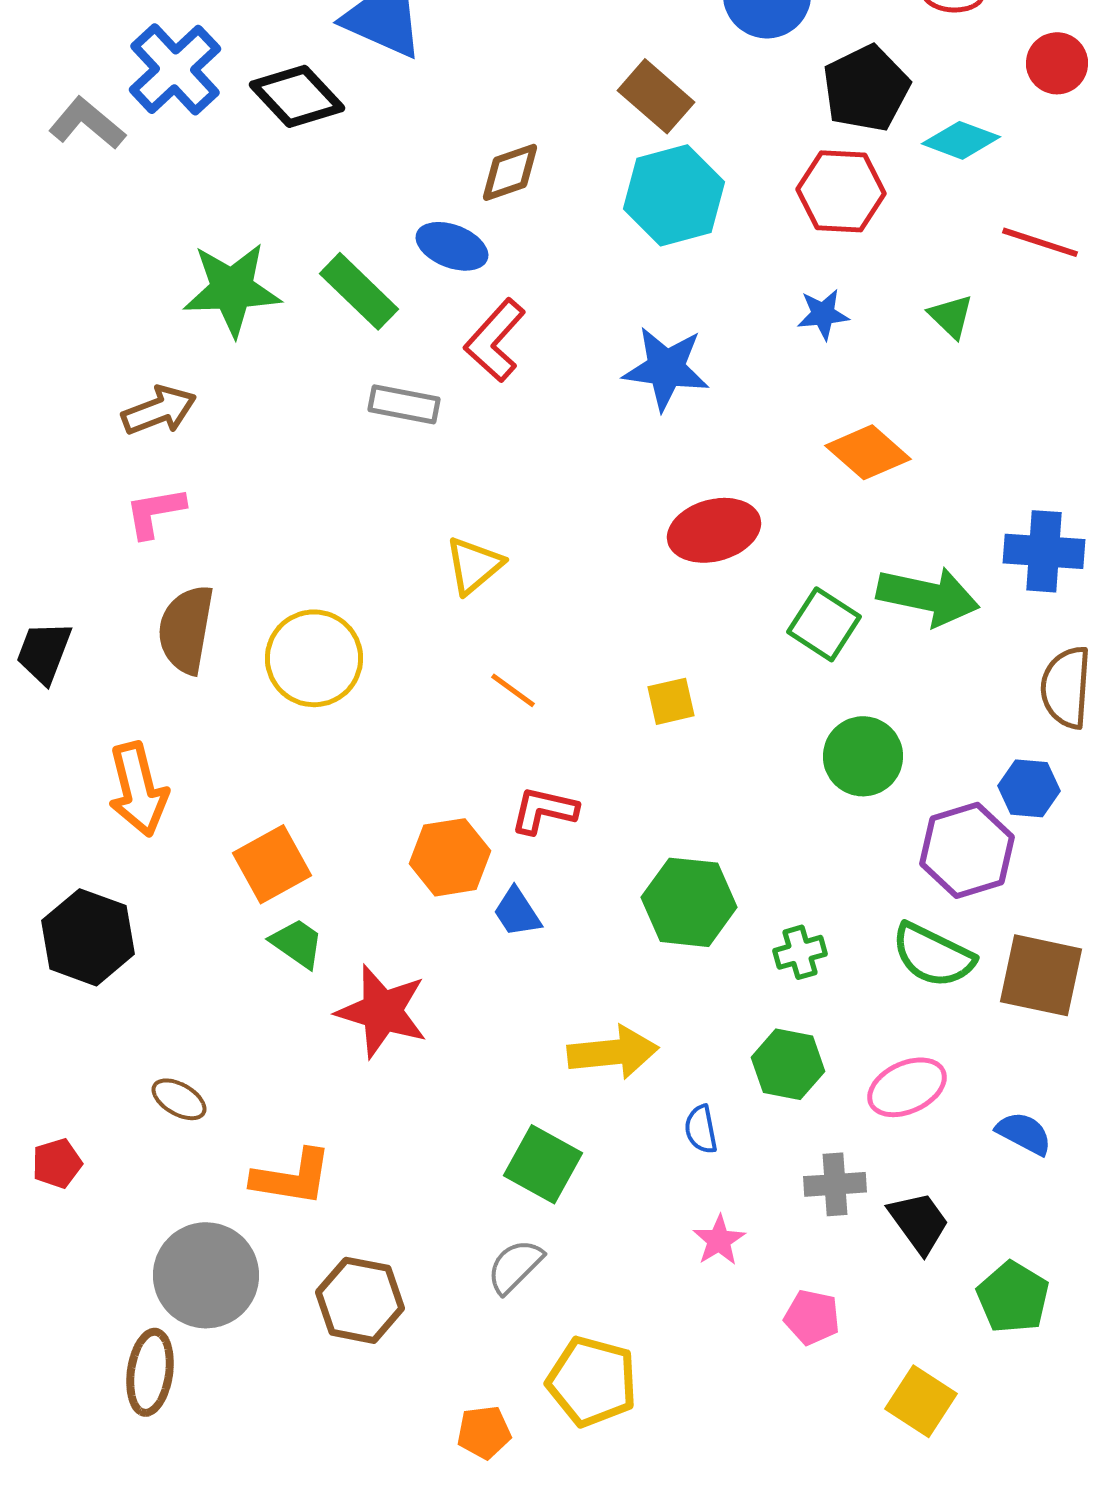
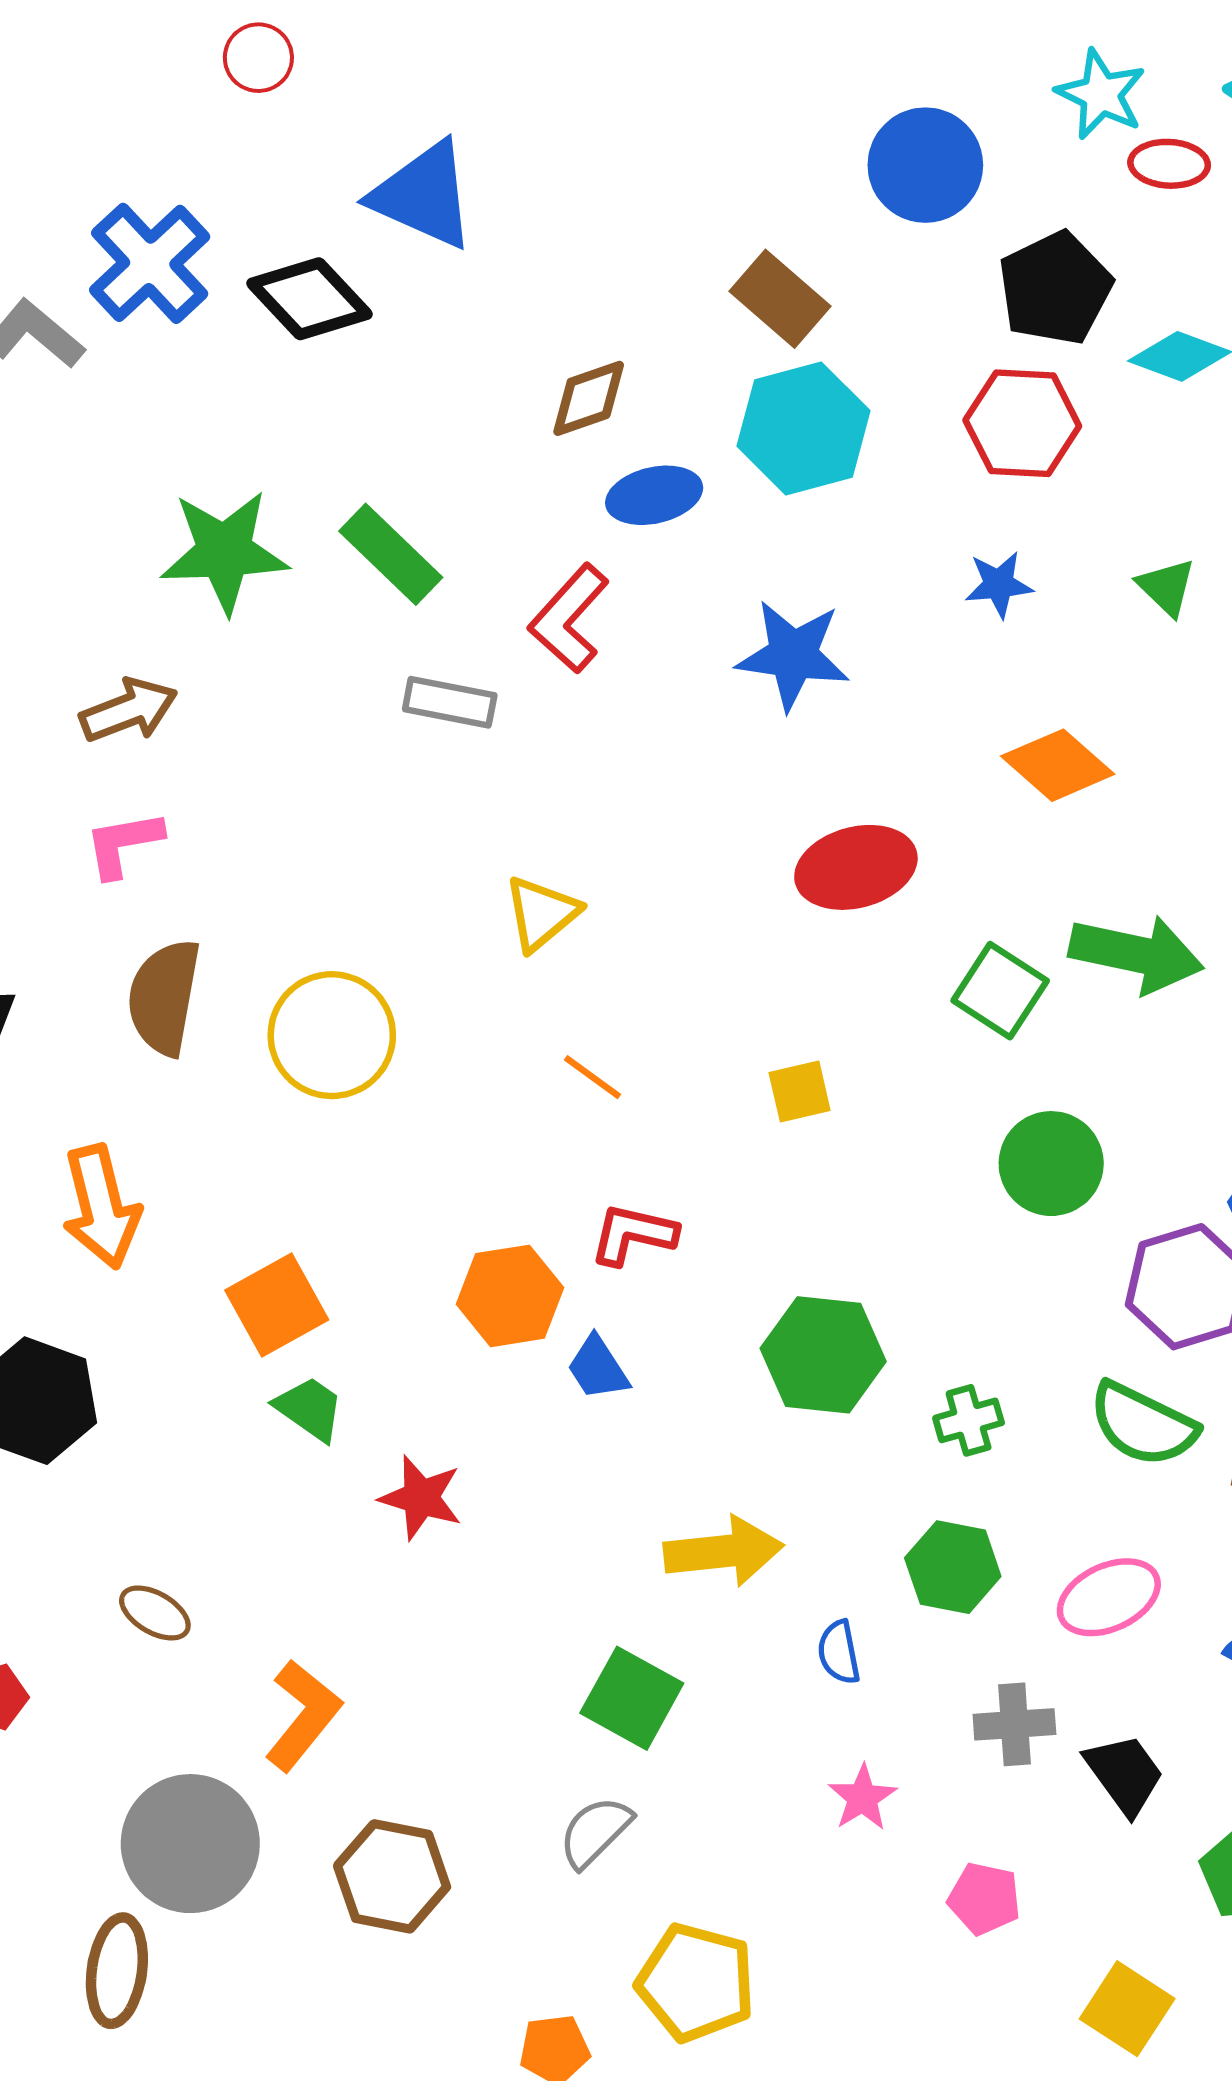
blue ellipse: (452, 246) -> (654, 495), moved, turned -34
red star: (382, 1011) -> (421, 1498), size x0.7
orange L-shape: (292, 1177) -> (303, 1715), turned -60

